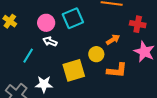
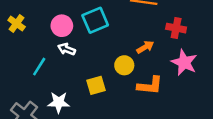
yellow square: (74, 70) -> (96, 85), size x0.7

